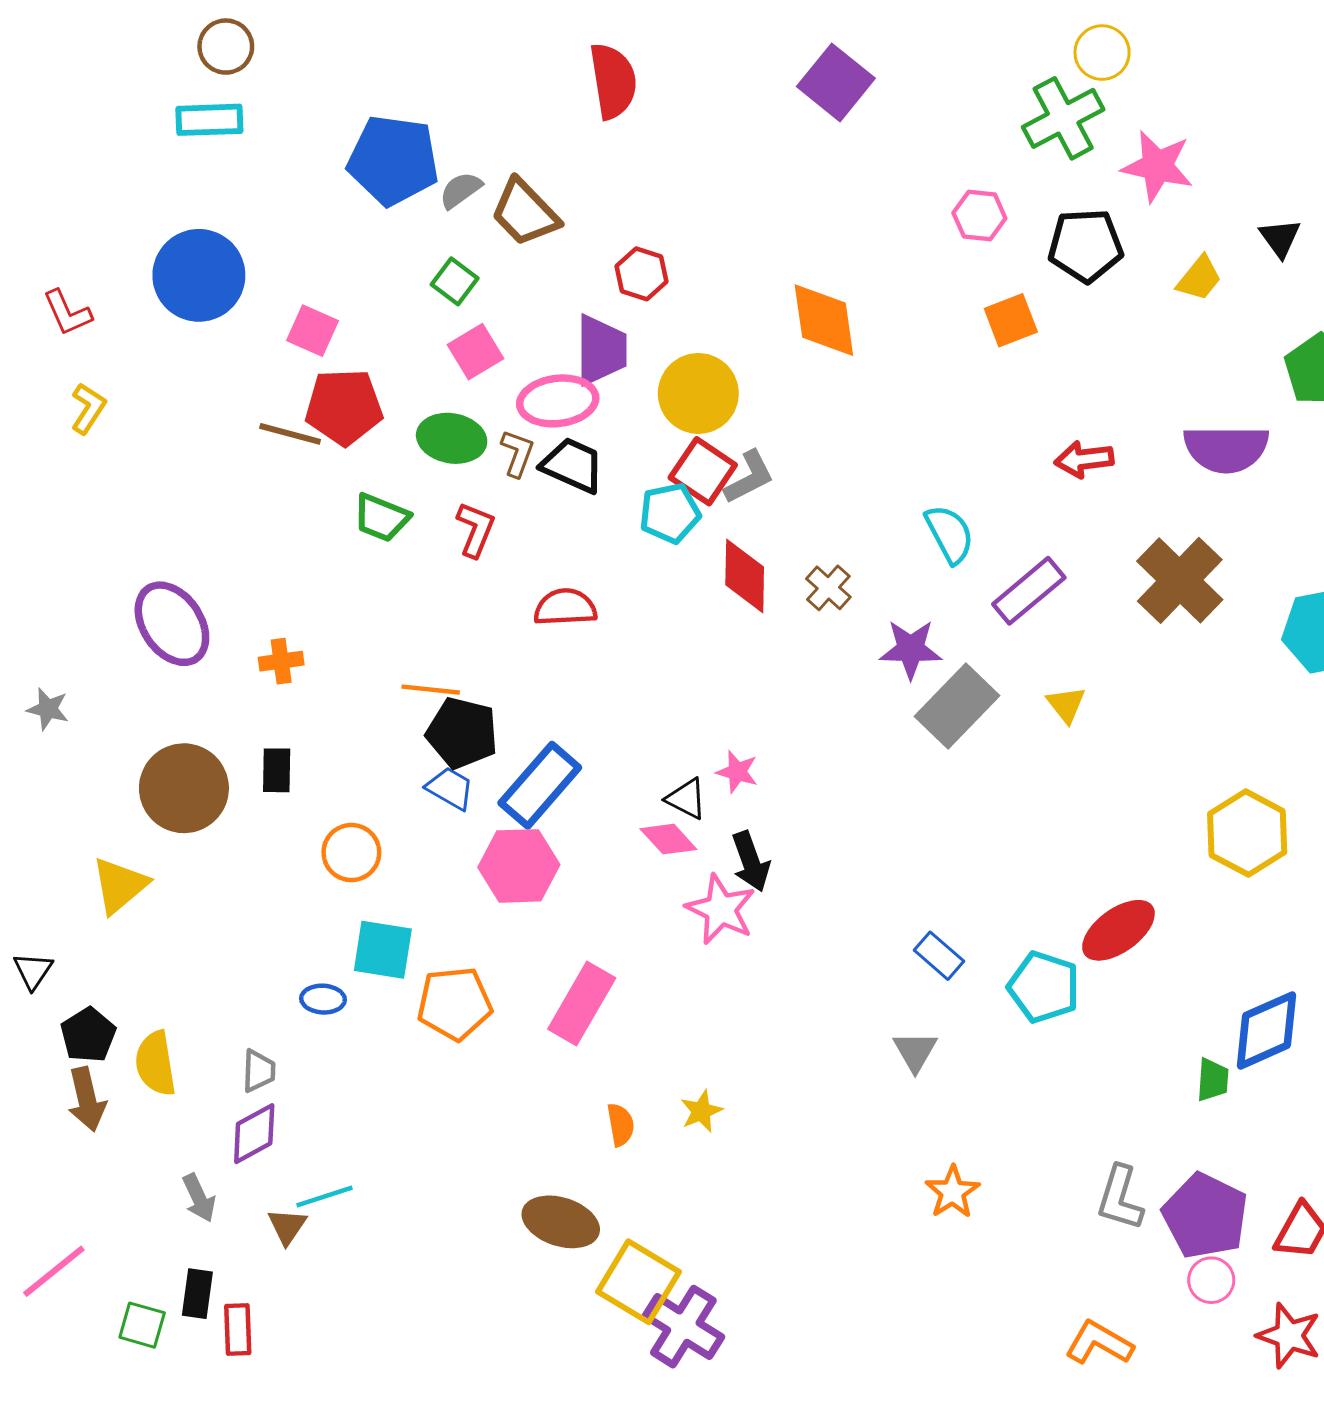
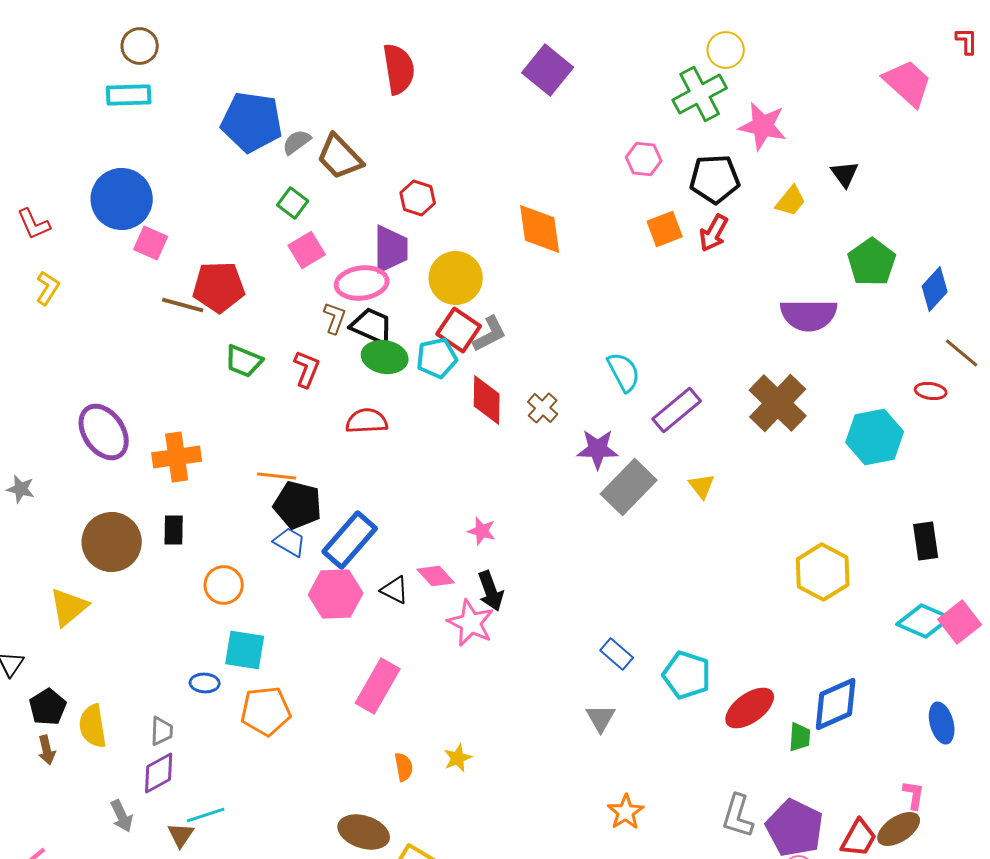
pink square: (313, 331) -> (151, 243), moved
green ellipse: (452, 438) -> (385, 357), moved
red arrow: (1084, 459) -> (714, 233), moved, turned -54
orange cross: (281, 661) -> (177, 457), size x1.6
black triangle: (686, 799) -> (395, 590), moved
red ellipse: (1118, 930) -> (750, 708), moved
orange pentagon: (455, 1004) -> (266, 711), moved
brown arrow: (87, 1099) -> (47, 750), size x0.7

